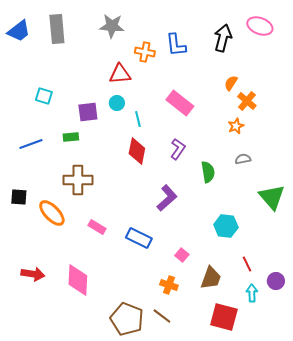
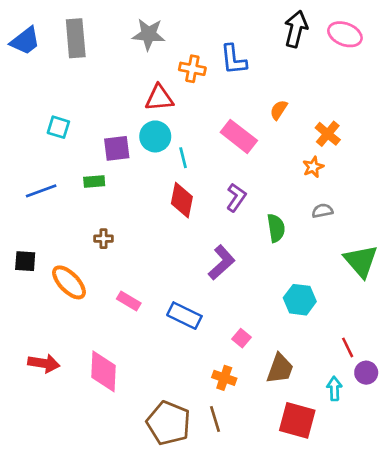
black arrow: (223, 38) -> (296, 29), moved
orange semicircle: (231, 83) -> (279, 110), moved
cyan circle: (117, 103) -> (155, 136), size x1.5
brown cross: (78, 180) -> (103, 239), size x0.5
red line: (247, 264) -> (348, 347), moved
brown line: (162, 316) -> (215, 419), turned 36

